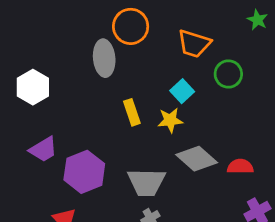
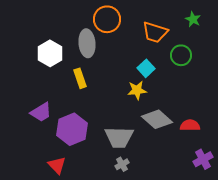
green star: (257, 20) -> (193, 19), moved
white hexagon: (33, 87) -> (50, 53), moved
yellow rectangle: (132, 112) -> (80, 78), moved

